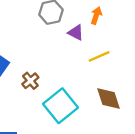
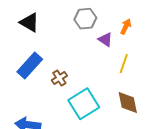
yellow line: (99, 56) -> (124, 64), turned -54

